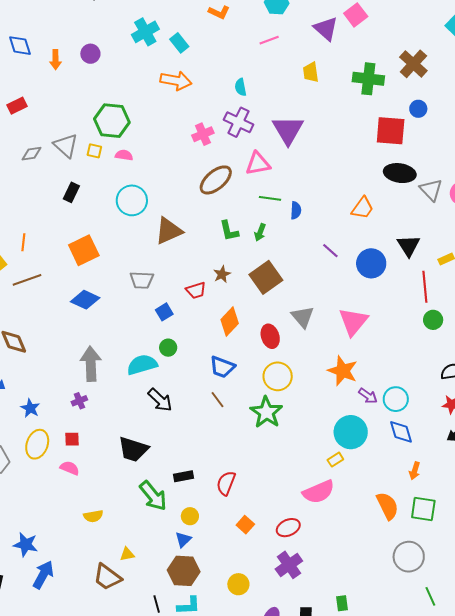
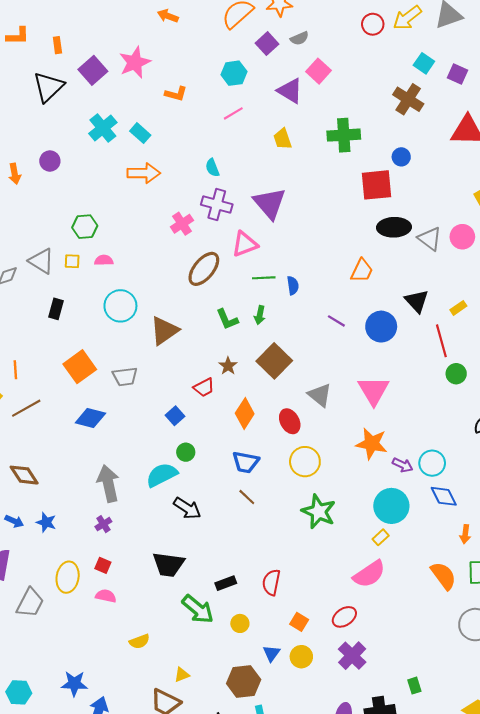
brown cross: (413, 64) -> (408, 99), moved
green hexagon: (112, 121) -> (85, 227), size x0.7
gray trapezoid: (142, 280) -> (125, 377), moved
blue star: (30, 408) -> (46, 522), moved
green star: (266, 412) -> (319, 512), moved
red square: (72, 439) -> (103, 565), turned 35
blue triangle: (183, 540) -> (271, 653), moved
yellow circle: (238, 584) -> (301, 657), moved

